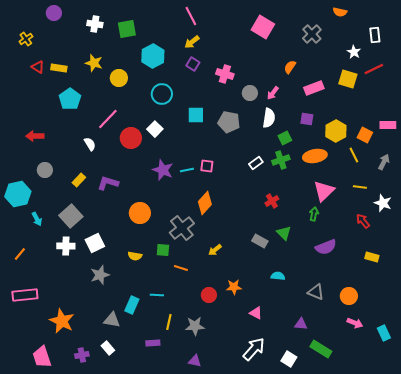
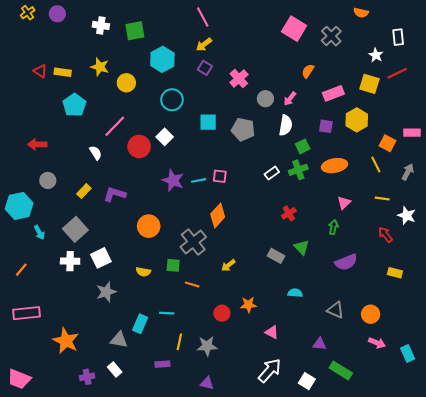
pink square: (263, 27) -> (294, 29), moved
yellow cross: (26, 39) -> (28, 13), moved
pink cross: (225, 74) -> (239, 79), turned 30
yellow hexagon: (336, 131) -> (357, 120), moved
pink triangle: (324, 191) -> (344, 203), size x0.6
pink trapezoid: (42, 357) -> (19, 379), moved, turned -50

